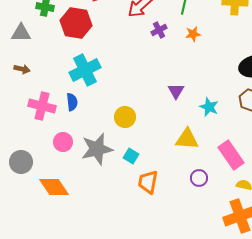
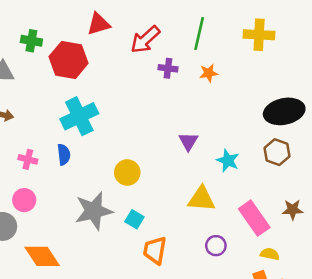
purple cross: (159, 30) -> (168, 68), turned 35
pink cross: (42, 106) -> (28, 159), size x0.6
pink circle: (63, 142) -> (24, 200), moved

